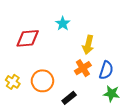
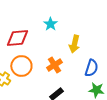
orange cross: (83, 68) -> (54, 65), moved
orange circle: (42, 81) -> (21, 66), moved

